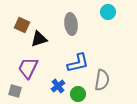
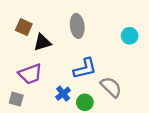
cyan circle: (108, 12) -> (130, 36), moved
purple trapezoid: (28, 68) -> (30, 74), turned -135
gray semicircle: (102, 80) -> (111, 87), turned -55

